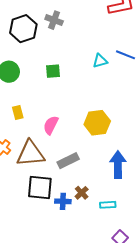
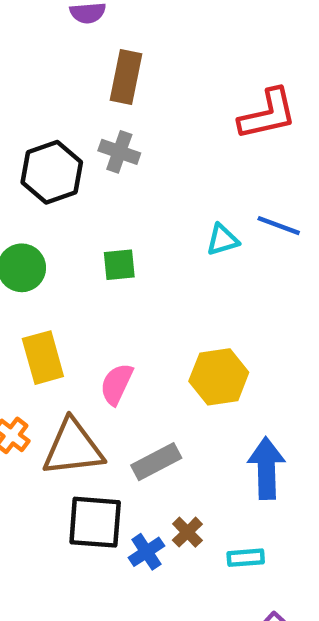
yellow rectangle: (18, 112) -> (43, 358), size x1.6
blue cross: (63, 201) -> (146, 552), turned -35

